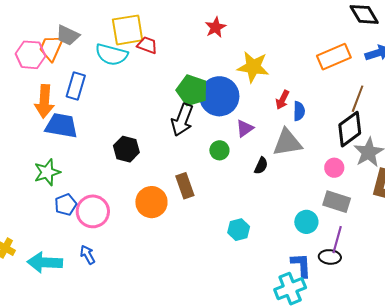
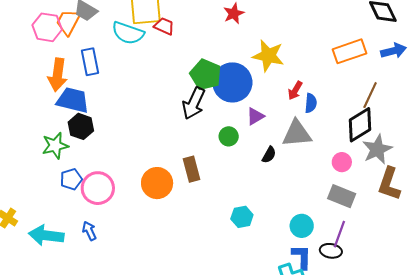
blue rectangle: (76, 86) -> (90, 62), turned -32
black hexagon: (126, 149) -> (81, 126), moved
cyan circle: (306, 222) -> (302, 226), moved

